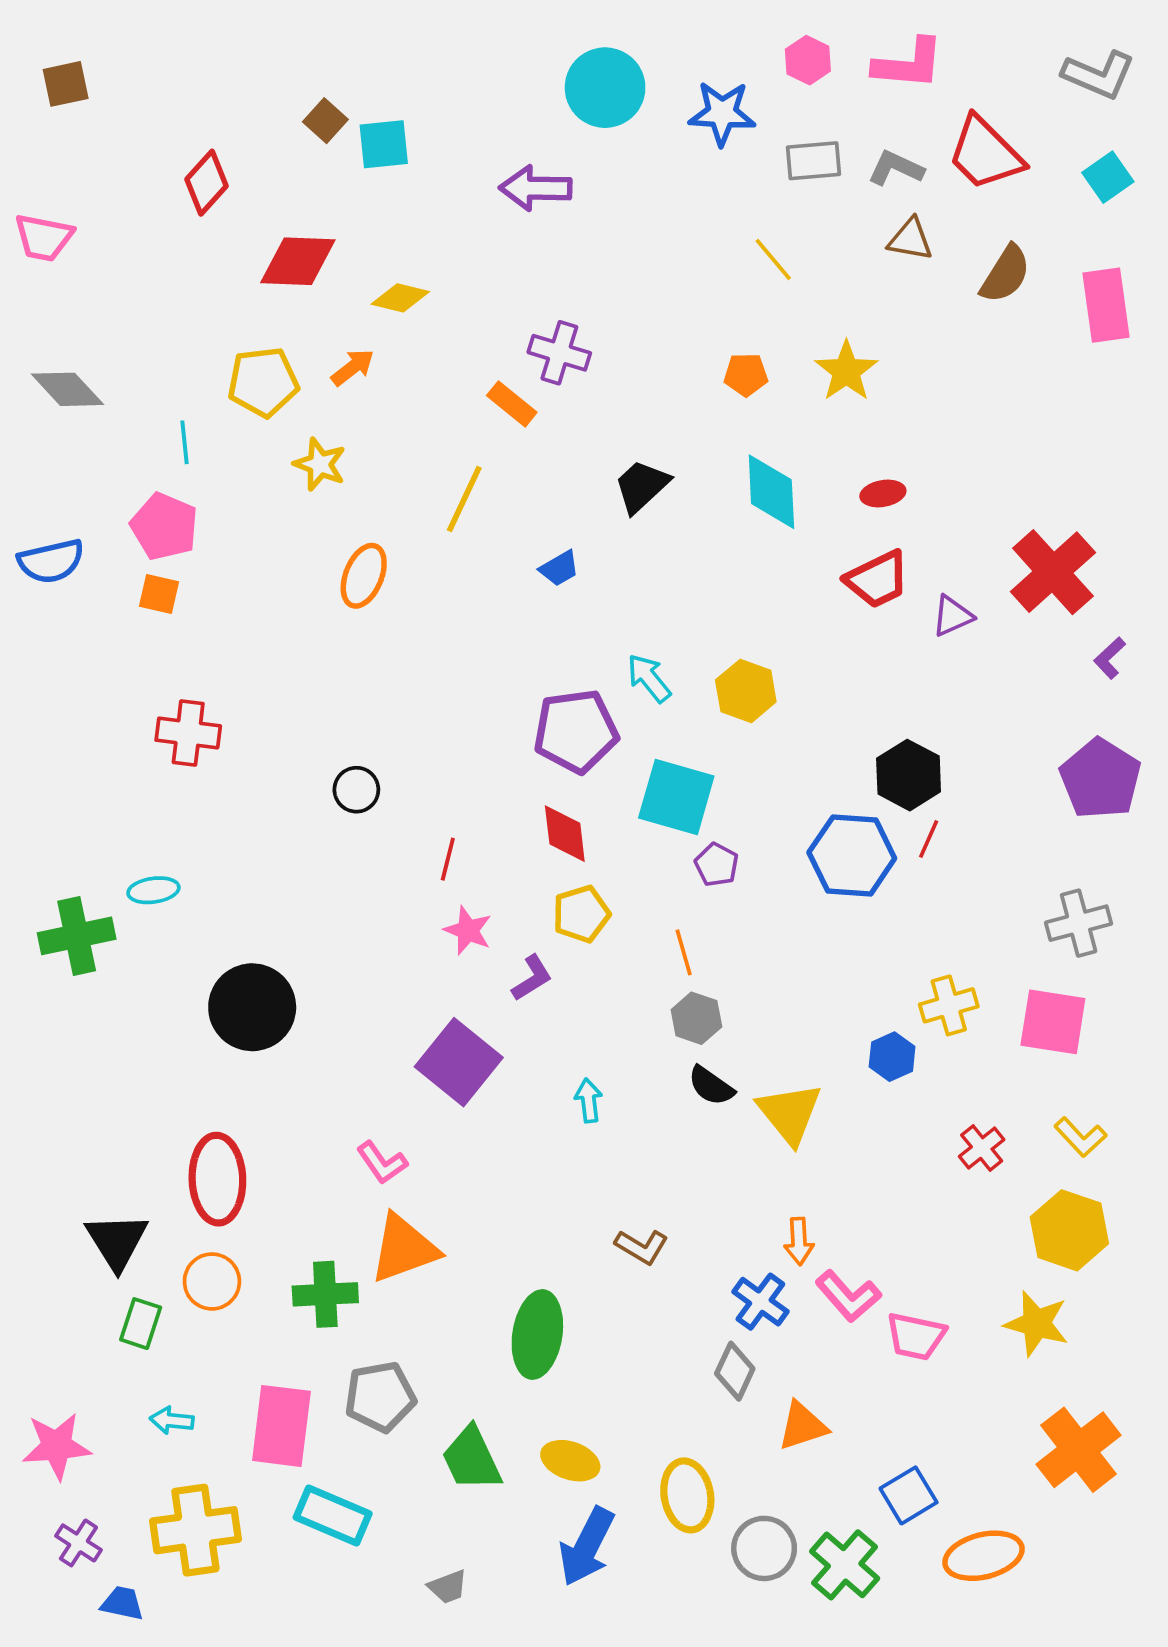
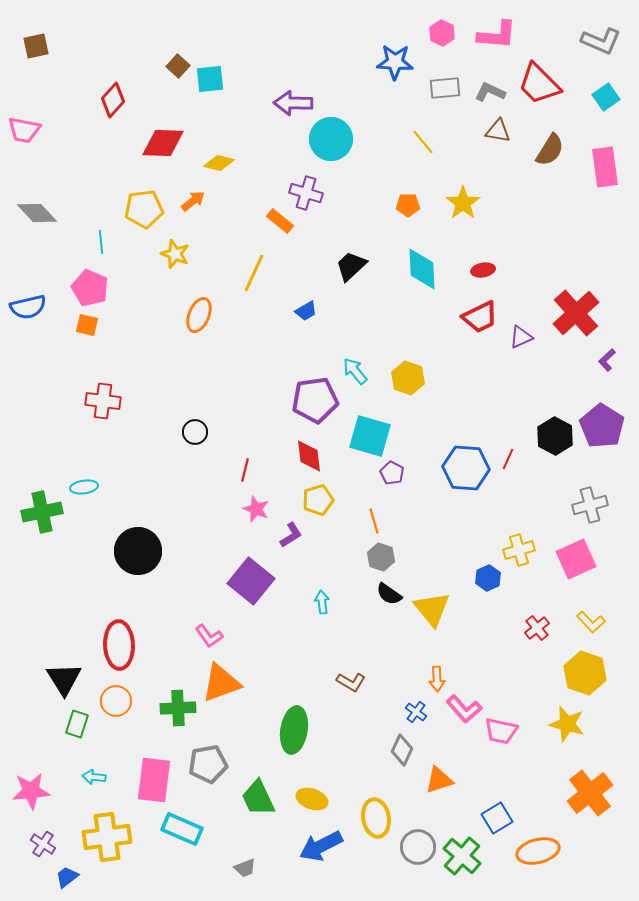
cyan circle: (605, 88) -> (331, 139), moved
black hexagon: (909, 775) -> (555, 436), moved
pink square: (1053, 1022) -> (576, 559), turned -33
blue cross: (760, 1302) -> (416, 712), size x0.7
blue arrow: (587, 1547) -> (321, 846), turned 36
blue trapezoid: (122, 1603) -> (67, 877), turned -50

